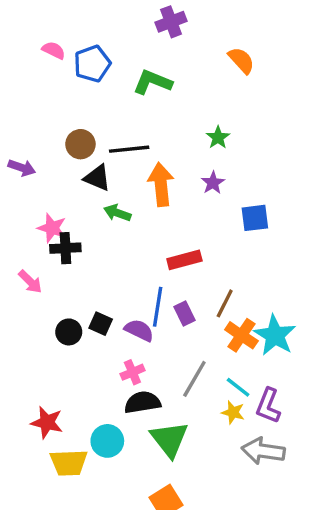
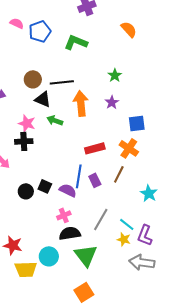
pink star: (52, 228) -> (27, 123), moved
orange cross: (241, 335) -> (129, 148), moved
cyan star: (275, 335) -> (149, 193), size x0.7

